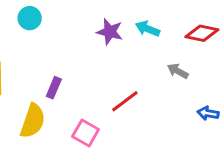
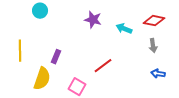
cyan arrow: (148, 29) -> (124, 29), moved
gray arrow: (178, 71) -> (153, 46), moved, turned -128

